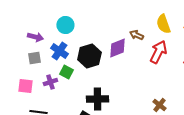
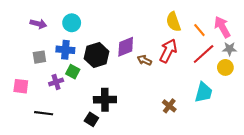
brown arrow: (136, 35) -> (144, 60), moved
purple arrow: (35, 37) -> (38, 24), moved
blue cross: (59, 51) -> (65, 50), turned -30
pink square: (25, 86) -> (21, 86), moved

